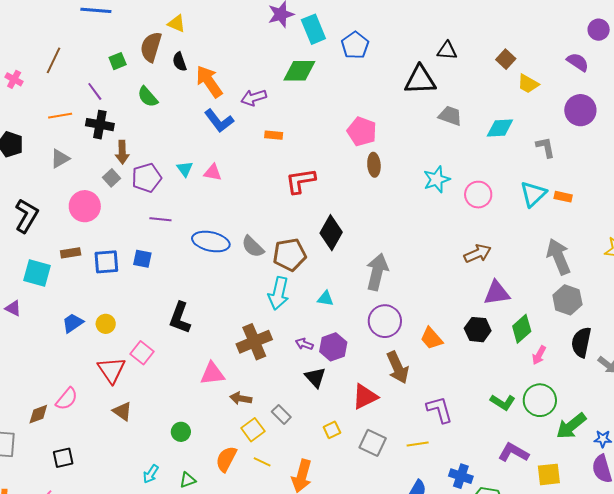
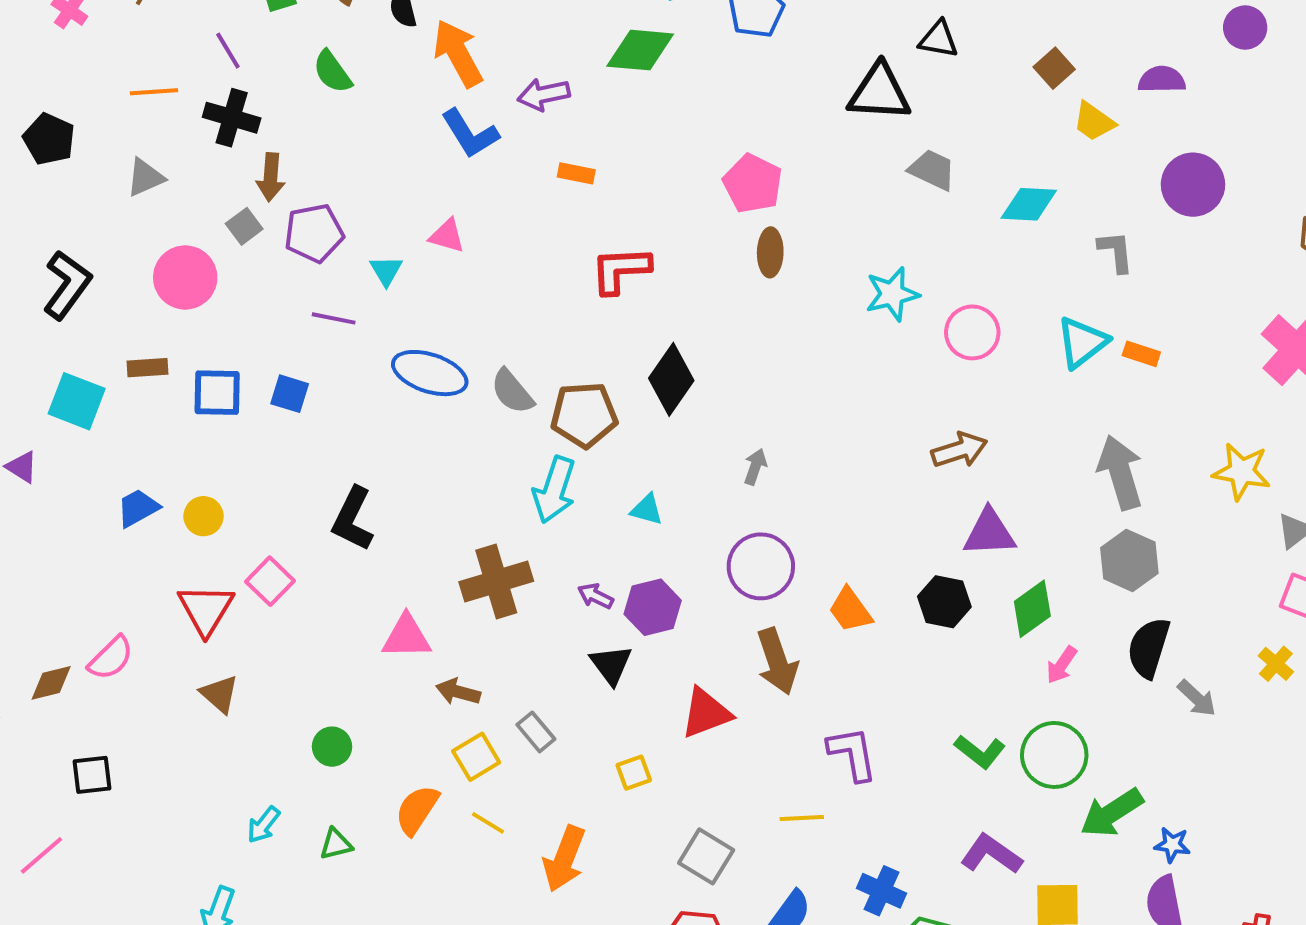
purple semicircle: (578, 62) -> (1162, 80), moved, turned -40
cyan triangle: (185, 169) -> (386, 271), moved
gray arrow: (377, 272) -> (755, 467), size x0.5
gray square: (373, 443) -> (706, 856), moved

